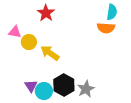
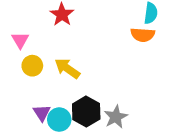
pink triangle: (15, 32) -> (20, 40), turned 48
yellow circle: (29, 42) -> (32, 66), moved

